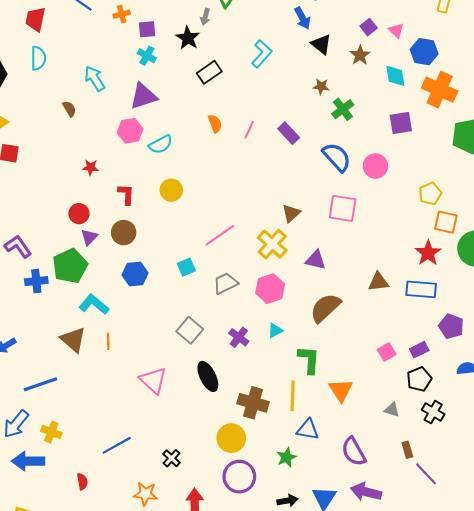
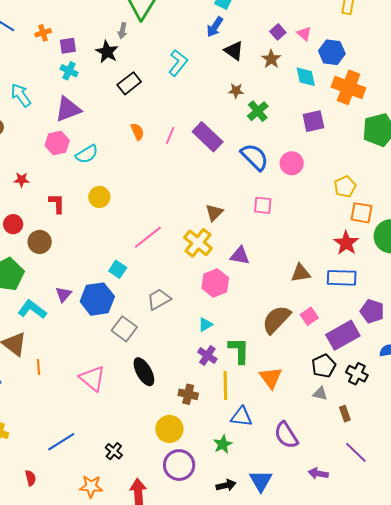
blue arrow: (302, 18) -> (215, 27), turned 65
purple rectangle: (289, 133) -> (208, 137), size x1.4
pink square: (343, 208) -> (263, 205), size x0.7
brown circle: (124, 233) -> (40, 242), moved
purple triangle: (89, 237) -> (63, 294), moved
cyan square: (186, 267) -> (118, 269), turned -30
blue hexagon: (135, 274) -> (97, 299), moved, size x1.4
gray trapezoid: (225, 283) -> (159, 299), moved
pink hexagon: (270, 289) -> (215, 283), moved
brown semicircle: (325, 308) -> (276, 319), moved
purple cross: (239, 337) -> (207, 356), moved
orange line: (108, 341) -> (38, 367), moved
purple rectangle: (419, 350) -> (343, 335), size x1.8
pink square: (387, 352) -> (309, 316), moved
black pentagon: (419, 379) -> (324, 366), moved
brown cross: (253, 403) -> (188, 394), size x0.7
black cross: (433, 412) -> (357, 374), moved
brown rectangle: (407, 450) -> (345, 414), moved
purple arrow: (366, 492) -> (318, 473), moved, size x0.7

